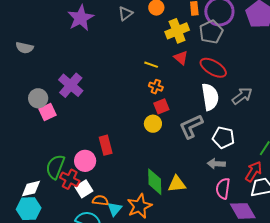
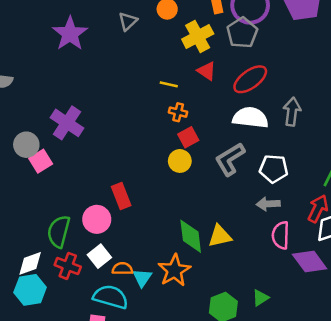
red ellipse: (213, 68) -> (250, 79), turned -60
gray arrow: (242, 96) -> (292, 112), turned -40
white semicircle: (210, 97) -> (250, 118), turned -68
red cross: (70, 179) -> (68, 266), moved

